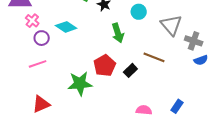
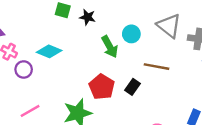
cyan circle: (139, 12) -> (131, 34), moved
pink line: (38, 64) -> (30, 111), moved

